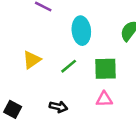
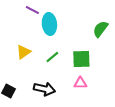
cyan ellipse: (81, 31) -> (49, 24), moved
black arrow: (58, 107) -> (44, 89), size x1.5

